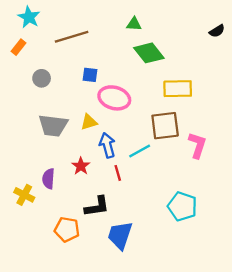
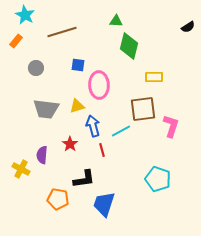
green diamond: (149, 53) -> (129, 46), turned 52
yellow rectangle: (178, 89) -> (154, 77), size x0.7
pink ellipse: (114, 98) -> (99, 85), turned 72

